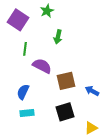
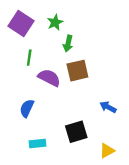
green star: (47, 11) -> (55, 22), moved
brown square: (66, 81) -> (77, 71), moved
cyan rectangle: (27, 113) -> (37, 144), moved

